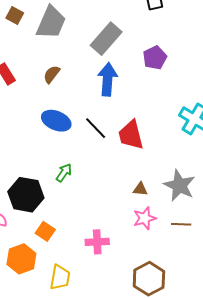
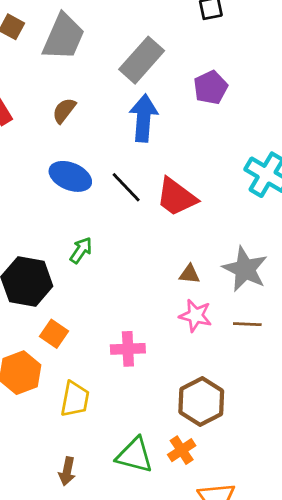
red trapezoid: (131, 135) -> (176, 197), turned -40
pink star: (145, 218) -> (195, 316), turned 30

